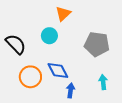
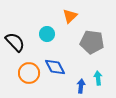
orange triangle: (63, 14) -> (70, 16), moved
blue arrow: (70, 90) -> (81, 86), moved

